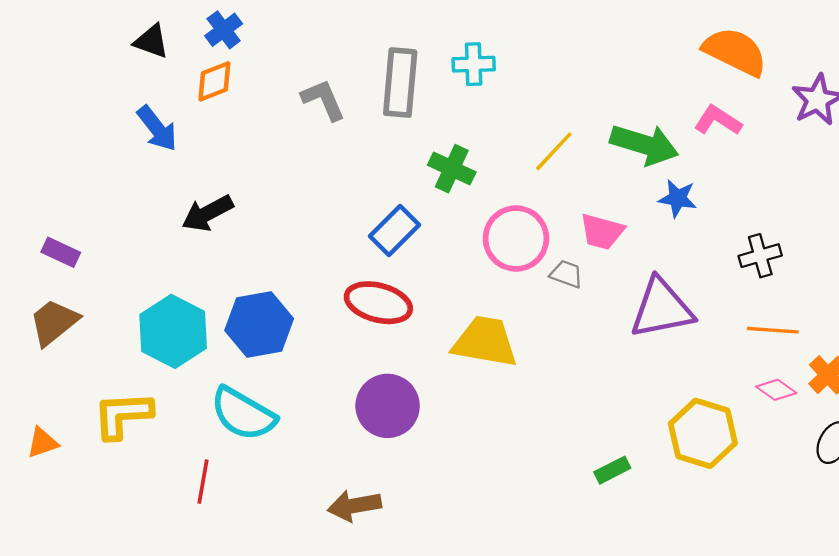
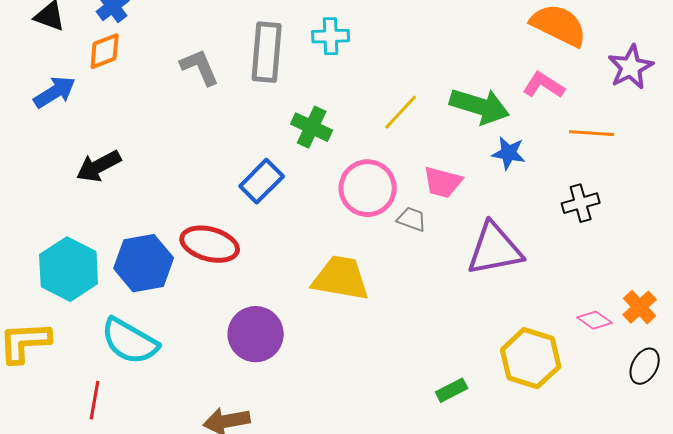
blue arrow: (157, 128) -> (55, 92), turned -84
red ellipse: (378, 303) -> (210, 244), moved
orange line: (773, 330) -> (592, 133), moved

